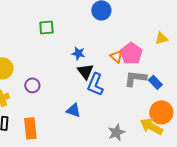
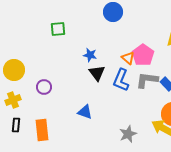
blue L-shape: (95, 84) -> (121, 80), moved

